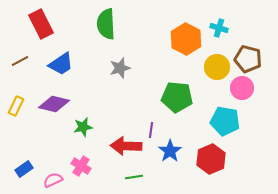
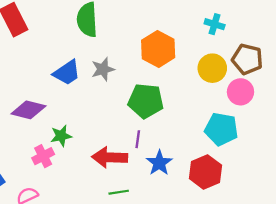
orange hexagon: (186, 39) -> (158, 49), moved
blue trapezoid: (61, 64) -> (67, 73), moved
green pentagon: (177, 97) -> (146, 101), moved
pink cross: (81, 166) -> (43, 156), moved, turned 30

